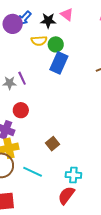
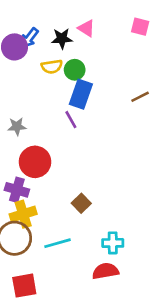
purple line: (22, 78) -> (71, 120), moved
red circle: (21, 110) -> (35, 162), size x1.5
cyan line: (33, 172) -> (58, 243), turned -36
red semicircle: (66, 195) -> (105, 271), turned 48

